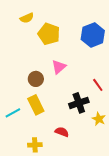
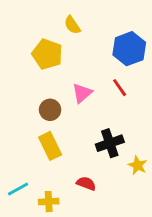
yellow semicircle: (27, 18) -> (72, 25), moved, turned 80
yellow pentagon: (49, 34) -> (47, 54), moved
red line: (98, 85) -> (120, 88), moved
cyan line: (13, 113) -> (18, 189), moved

